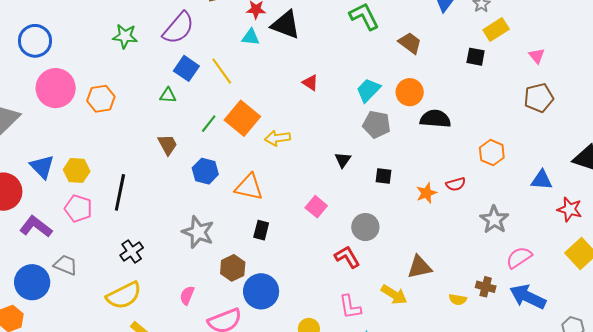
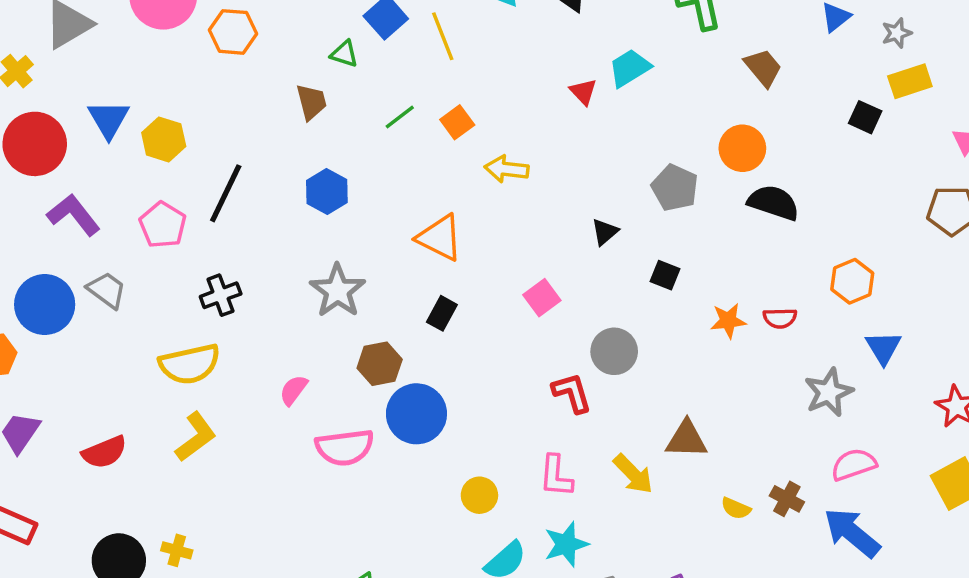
cyan trapezoid: (368, 90) -> (630, 68), moved
orange square: (242, 118) -> (457, 122), size x0.6
brown trapezoid: (168, 145) -> (311, 102), moved
blue hexagon: (205, 171) -> (327, 192), moved
blue triangle: (542, 180) -> (883, 348), moved, turned 40
pink pentagon: (78, 208) -> (163, 225), moved

